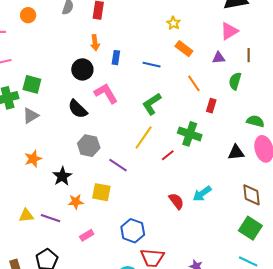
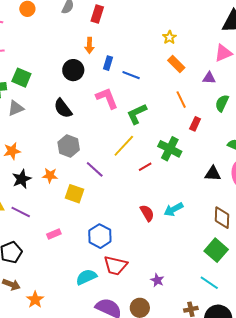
blue line: (152, 65) -> (131, 75), moved
pink L-shape: (106, 93) -> (107, 98), moved
black star: (62, 176) -> (22, 179), moved
orange star: (76, 202) -> (50, 175), moved

